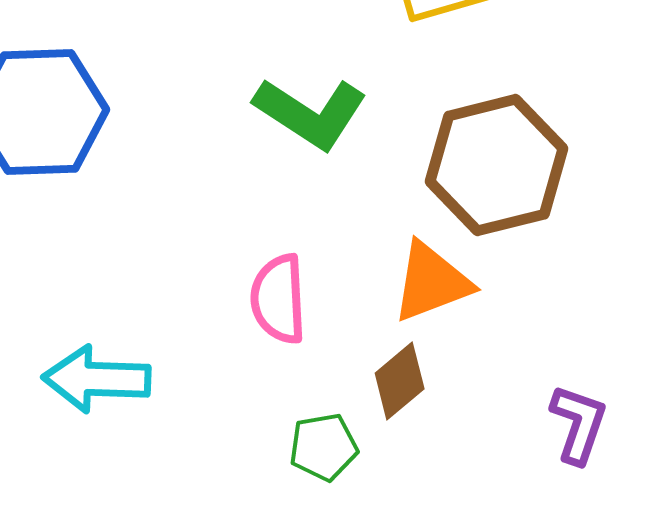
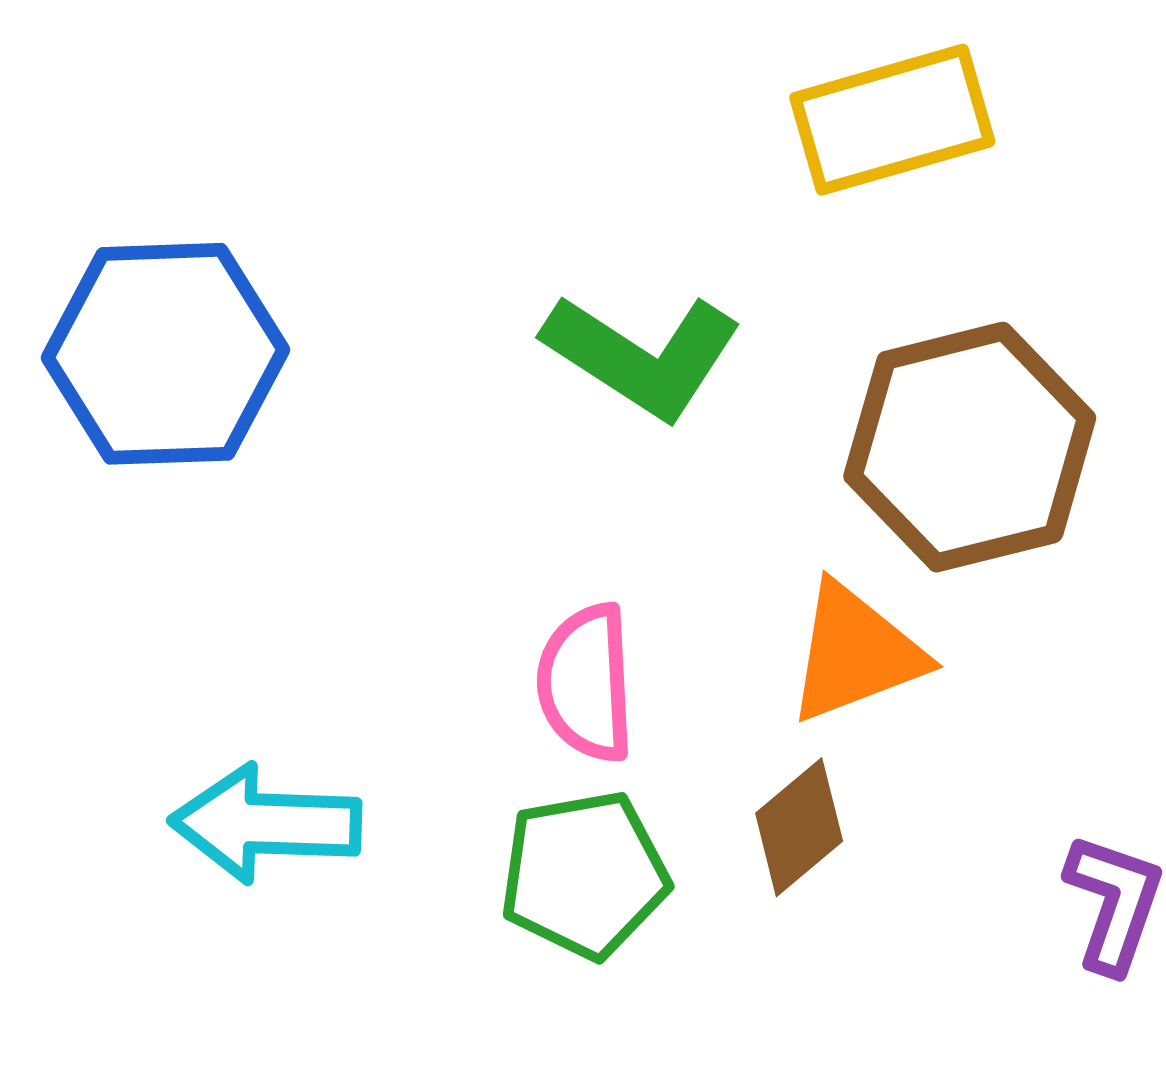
green pentagon: (324, 447) -> (584, 875), moved, size x1.4

